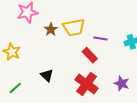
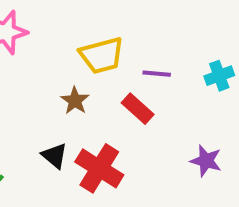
brown star: (51, 29) -> (75, 101), moved
red cross: (87, 84) -> (99, 168), moved

